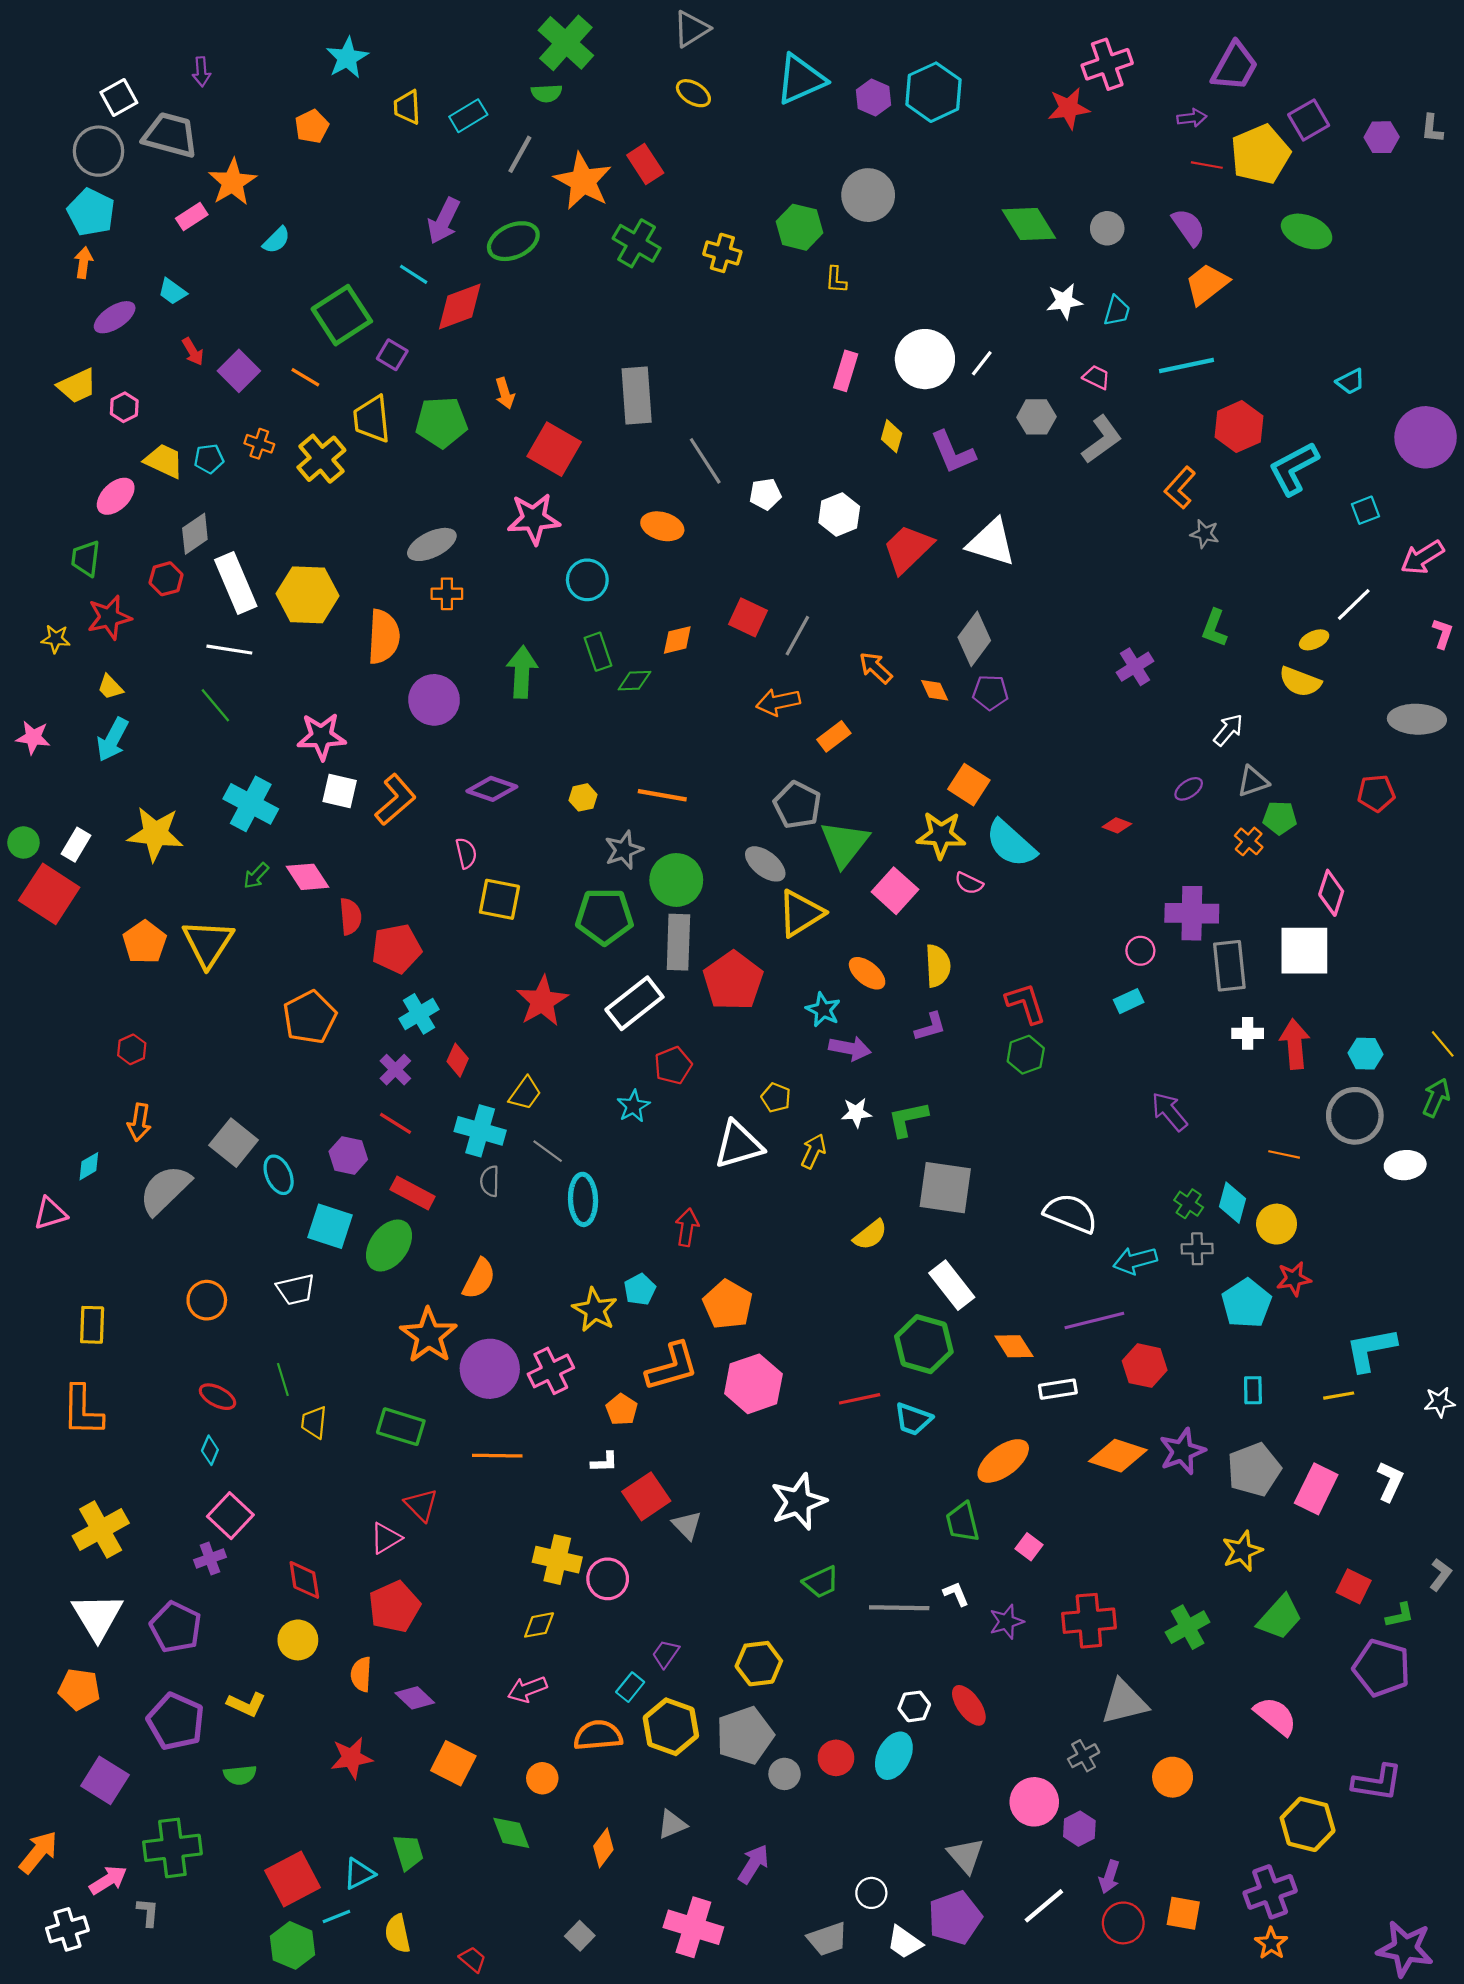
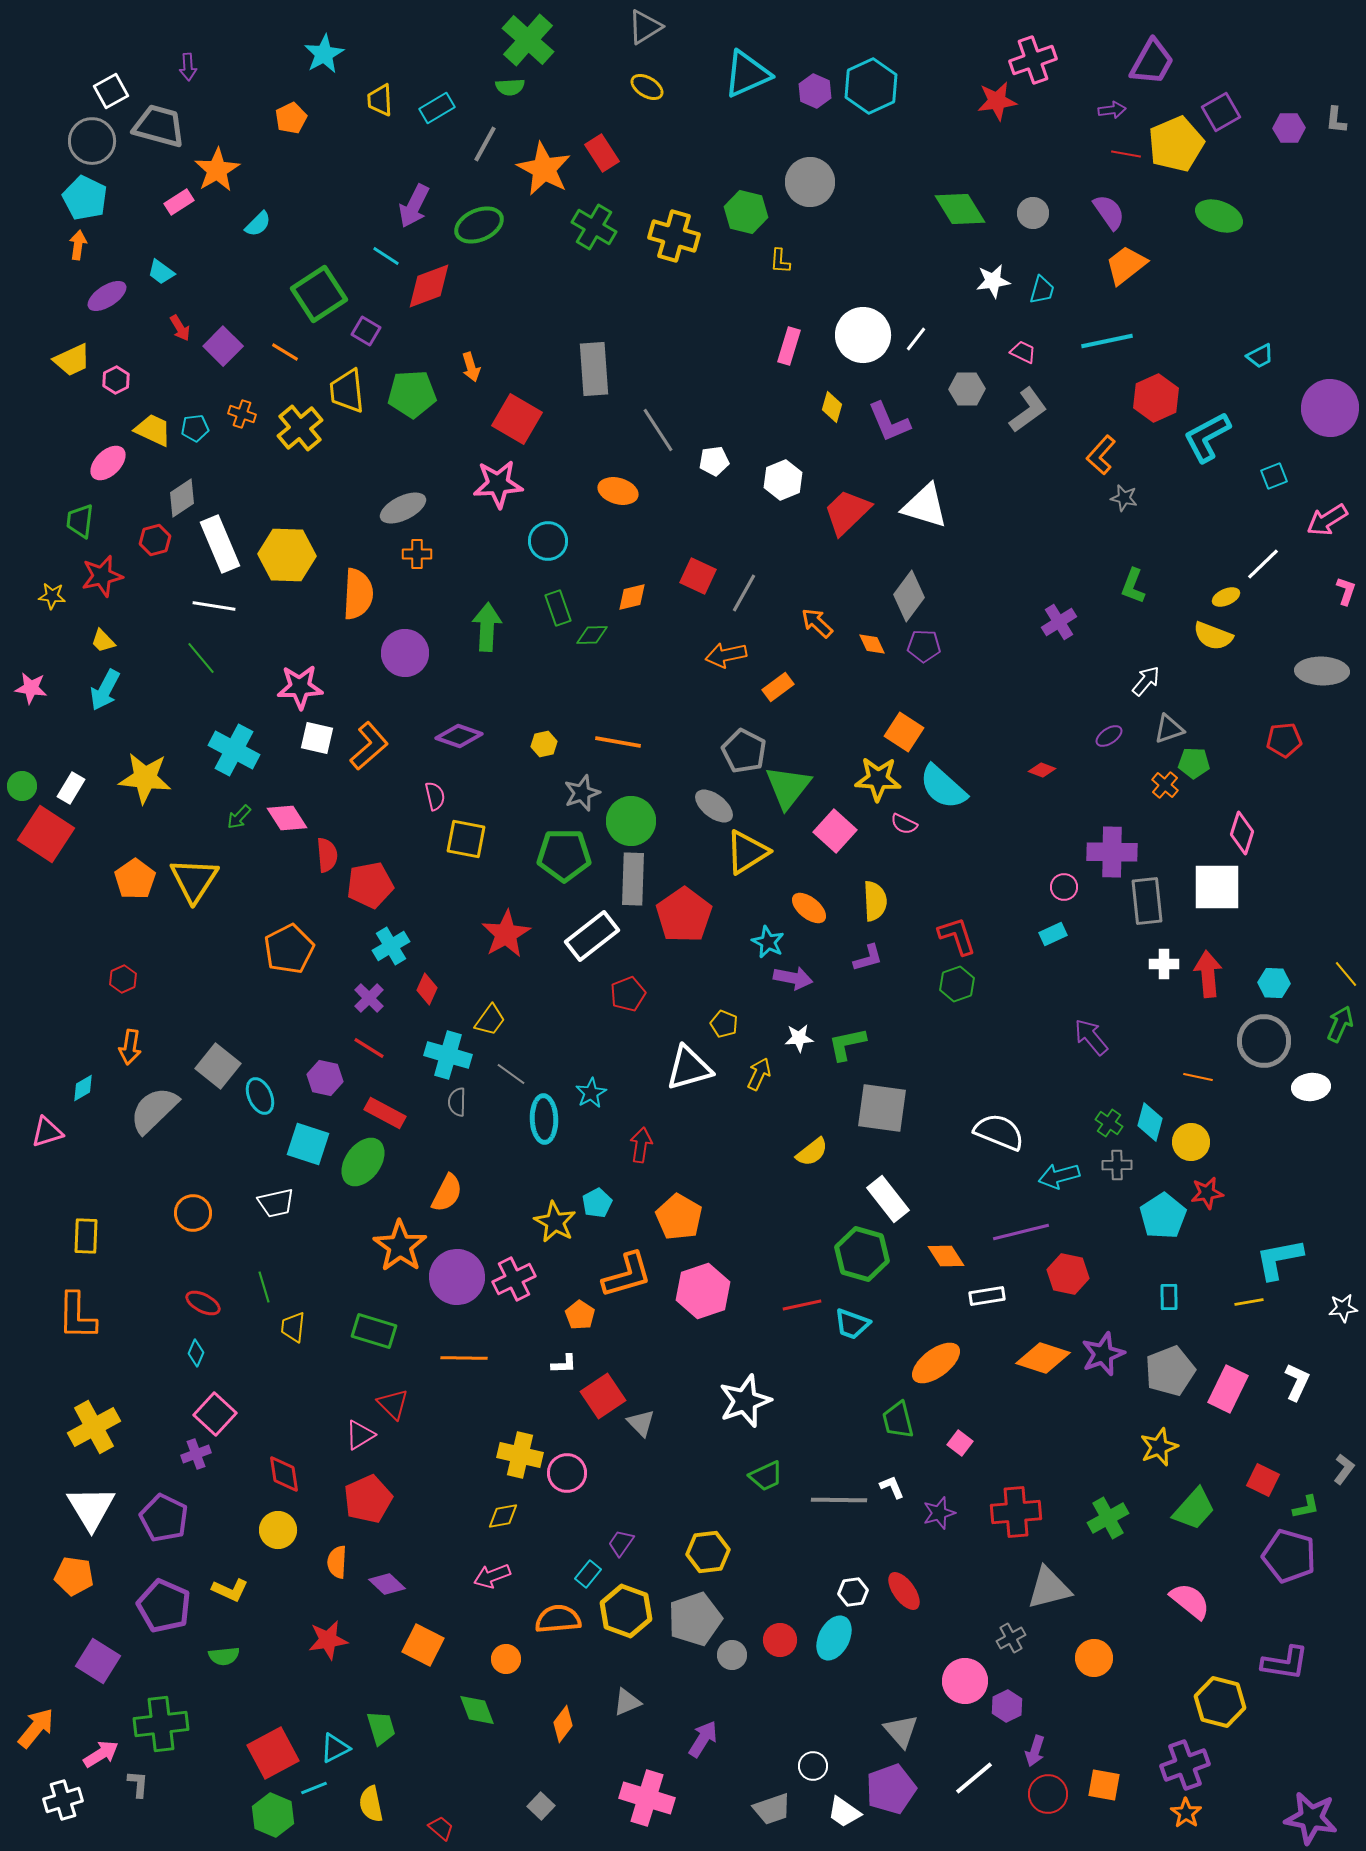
yellow cross: (722, 253) -> (674, 236), size x1.4
cyan star: (633, 1106) -> (591, 1093), moved

